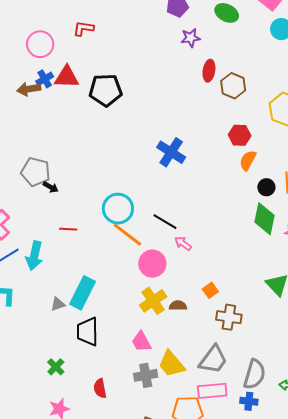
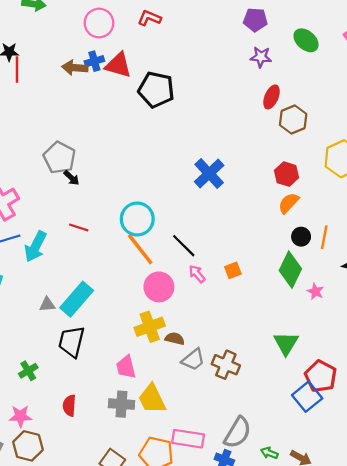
orange square: (210, 290) -> (233, 270), moved
gray trapezoid: (213, 360) -> (193, 360), moved, size x0.7

